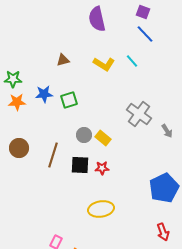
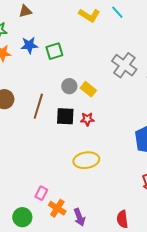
brown triangle: (63, 60) -> (25, 11), moved

